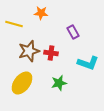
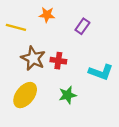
purple rectangle: (73, 32) -> (82, 26), moved, turned 64
brown star: (29, 51) -> (33, 58), turned -30

